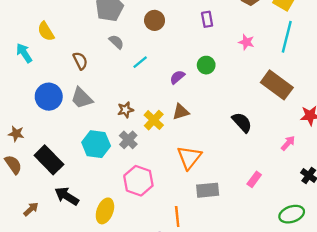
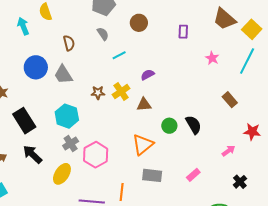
green circle: (206, 65) -> (169, 126), moved
brown rectangle: (277, 85) -> (230, 100), size x0.6
yellow cross: (154, 120) -> (121, 92), moved
gray cross: (128, 140) -> (71, 144), moved

